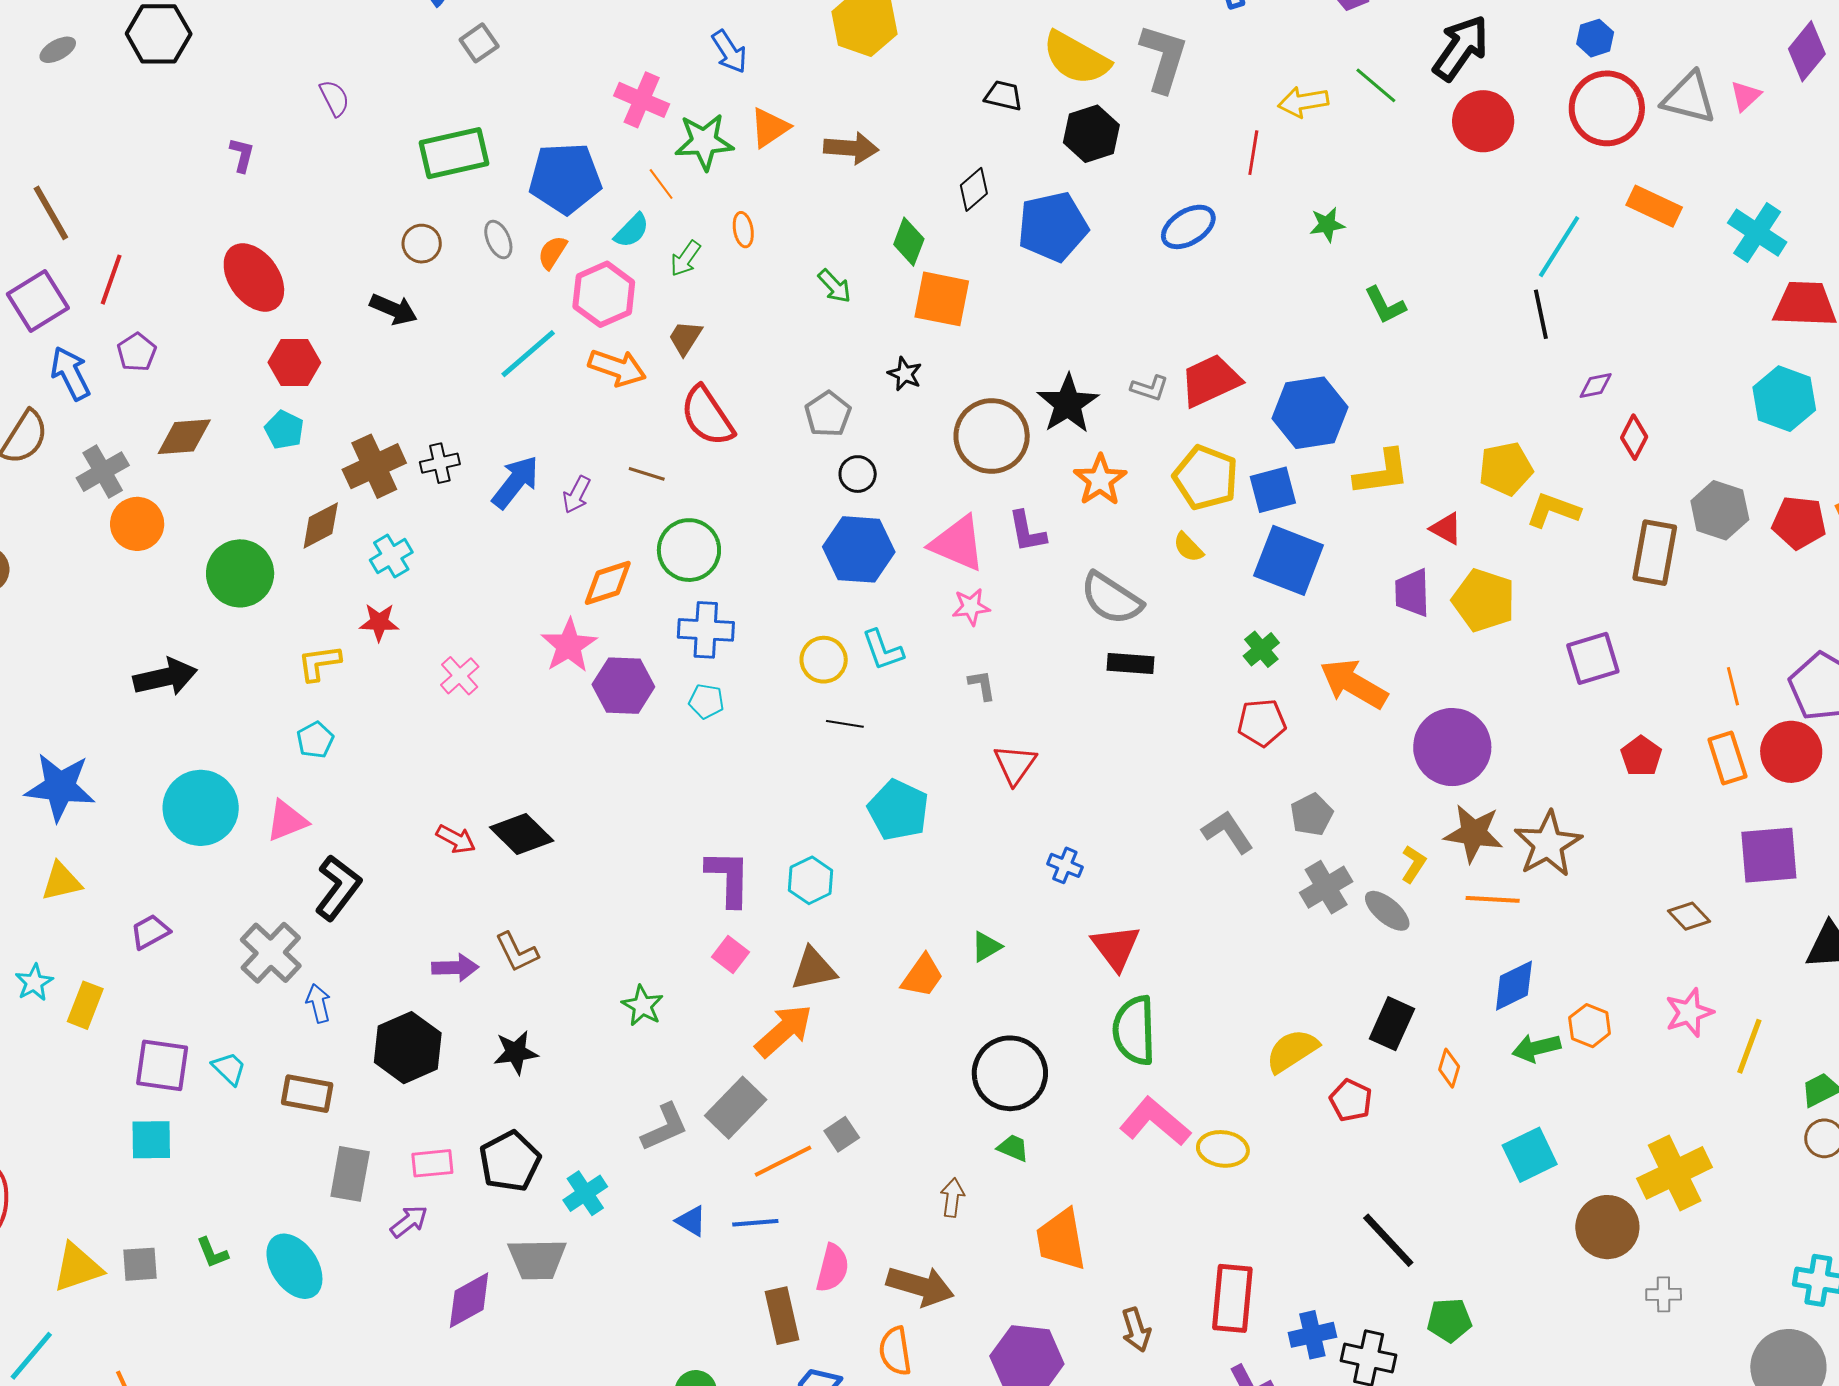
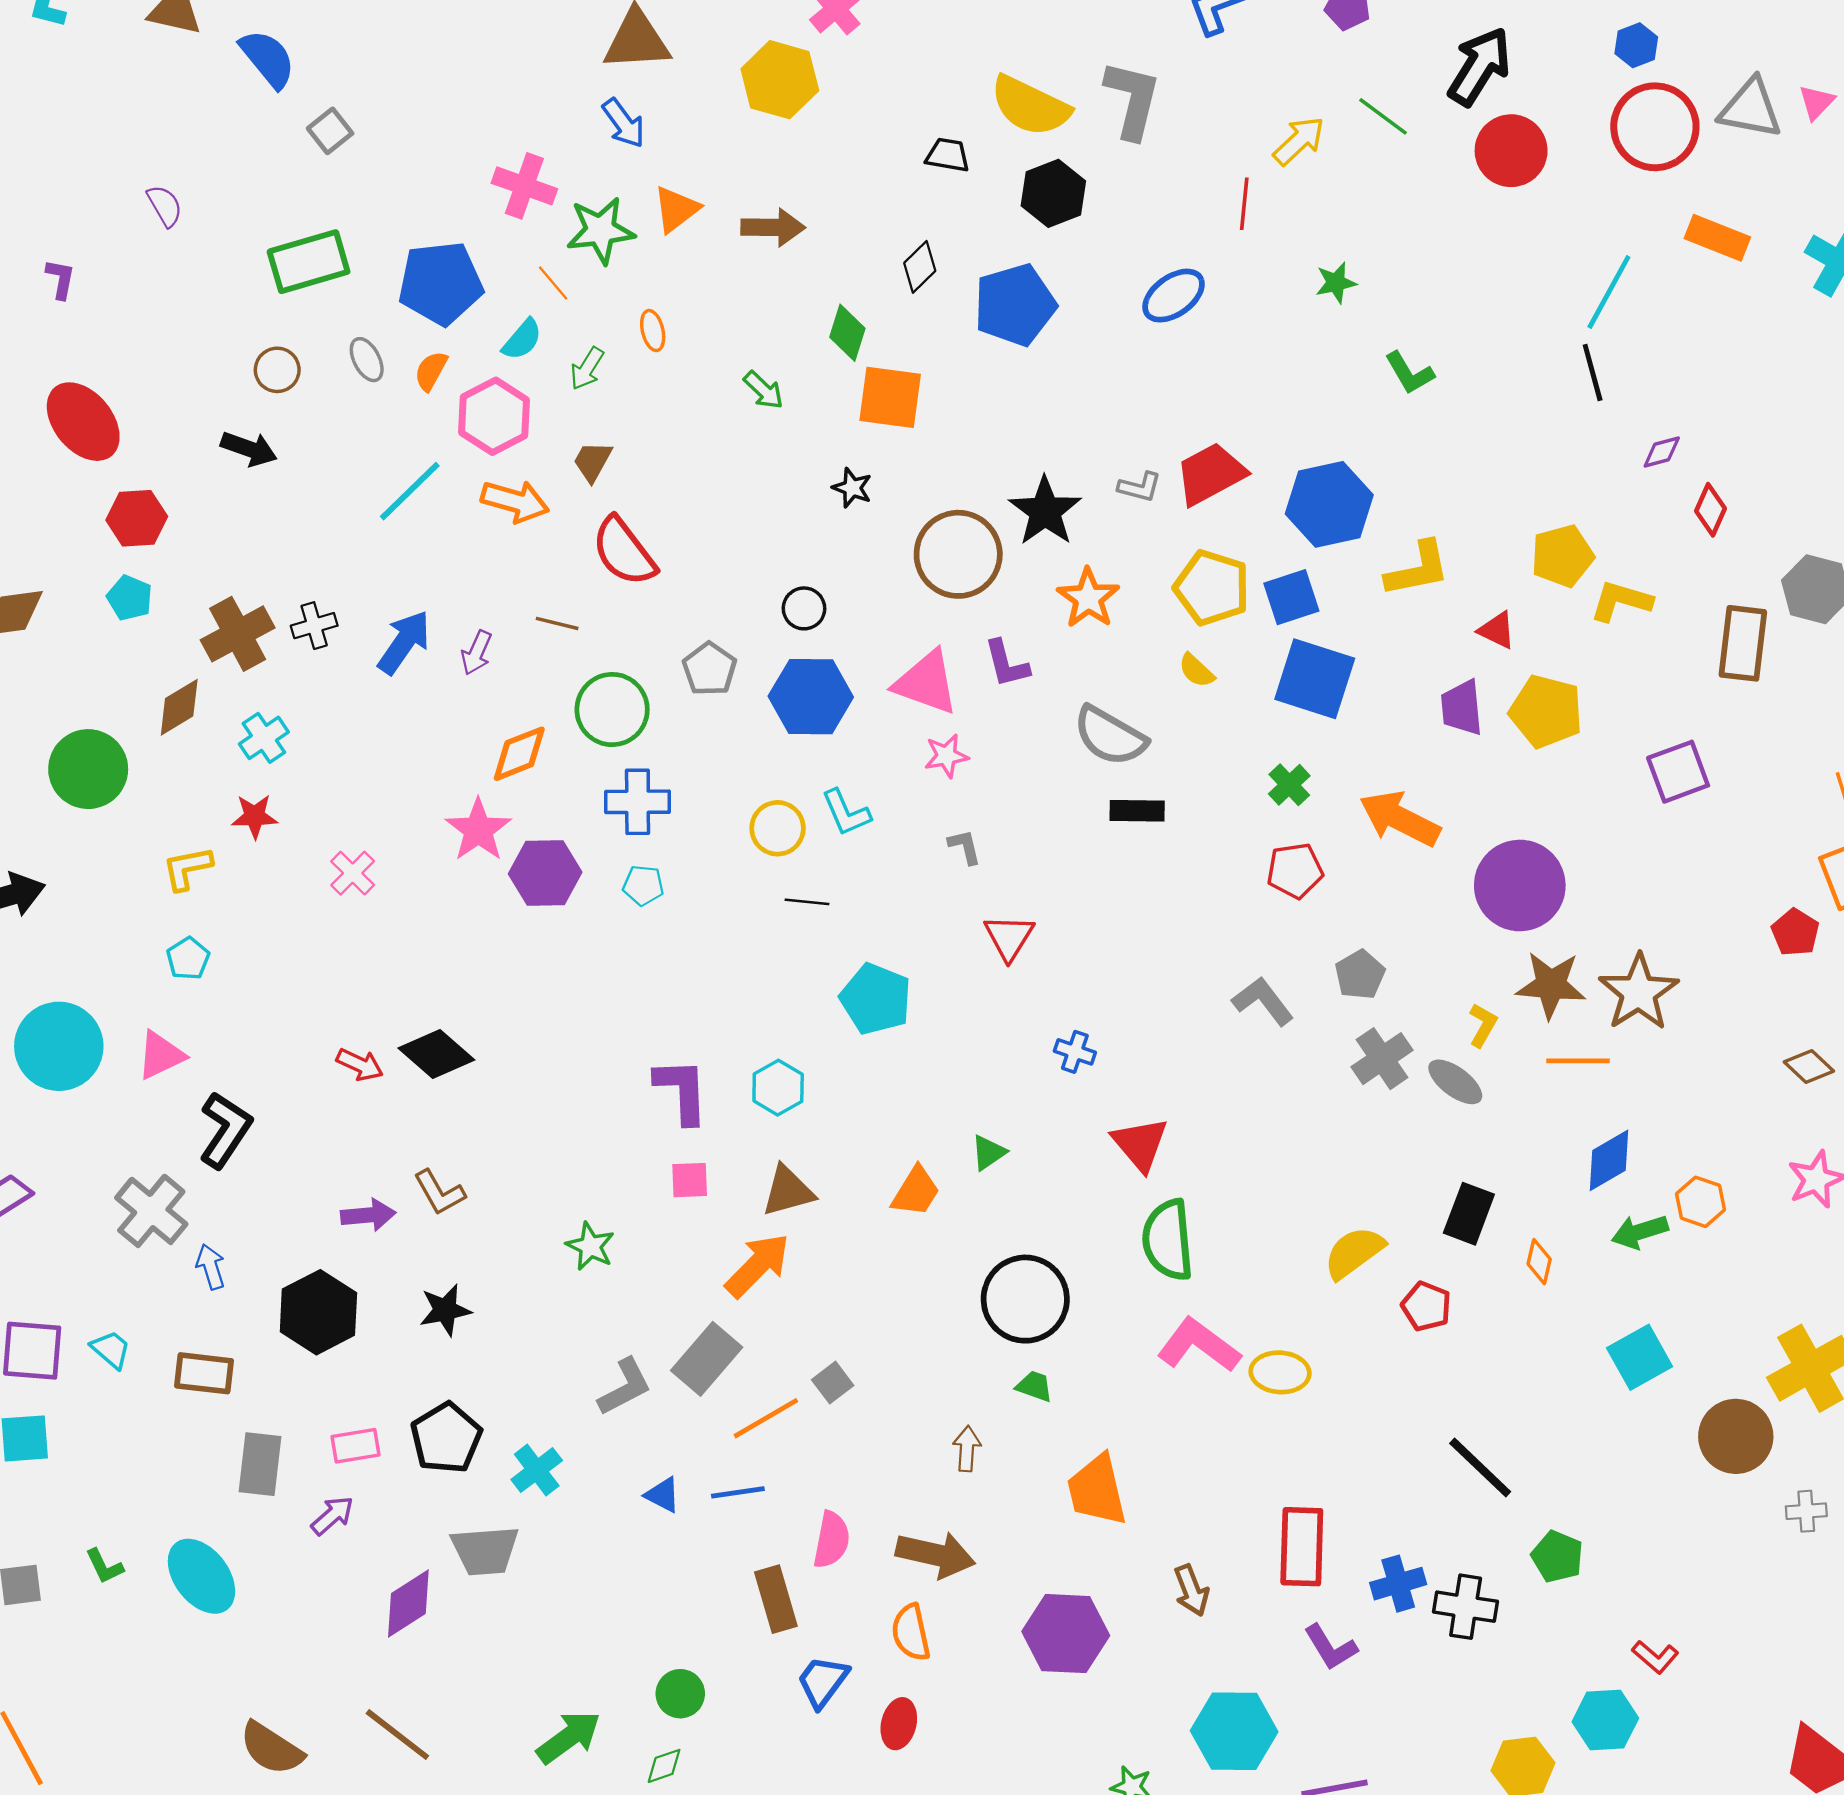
yellow arrow: (1303, 102) -> (1299, 141), turned 150
gray pentagon: (828, 414) -> (710, 669), moved
red pentagon: (1641, 756) -> (1795, 932), moved
pink square: (731, 954) -> (690, 1180), turned -36
green pentagon: (1449, 1320) -> (1557, 1557), turned 30

